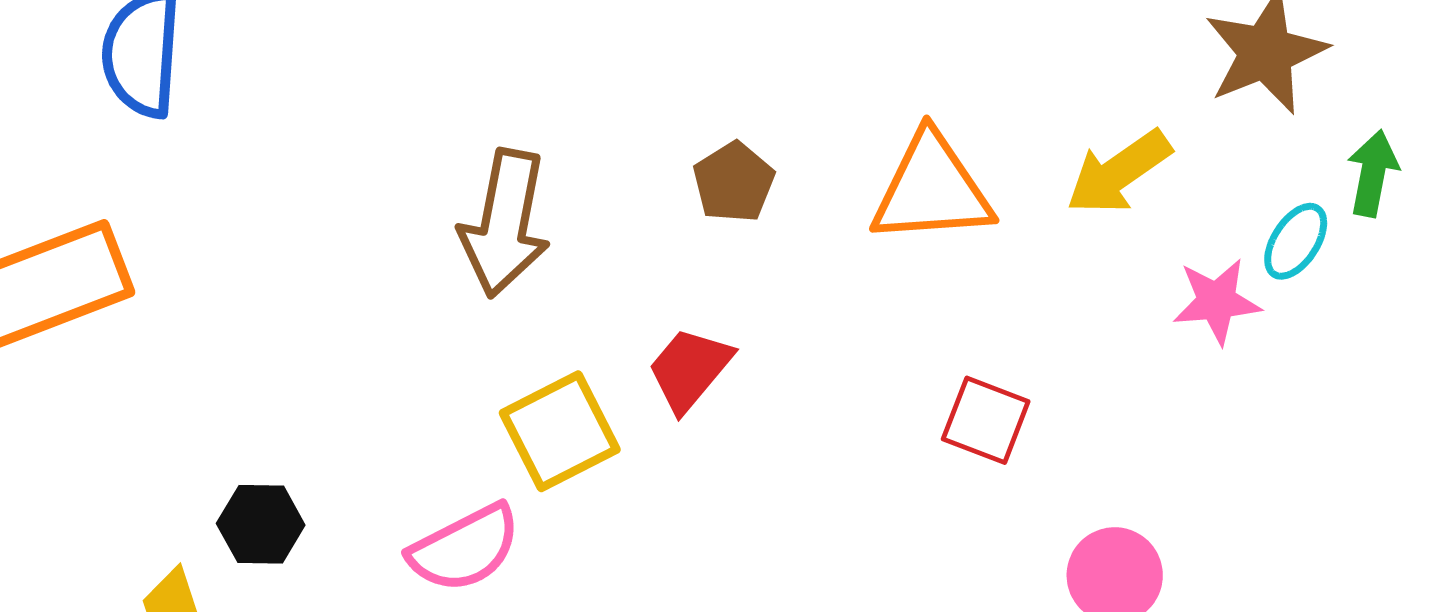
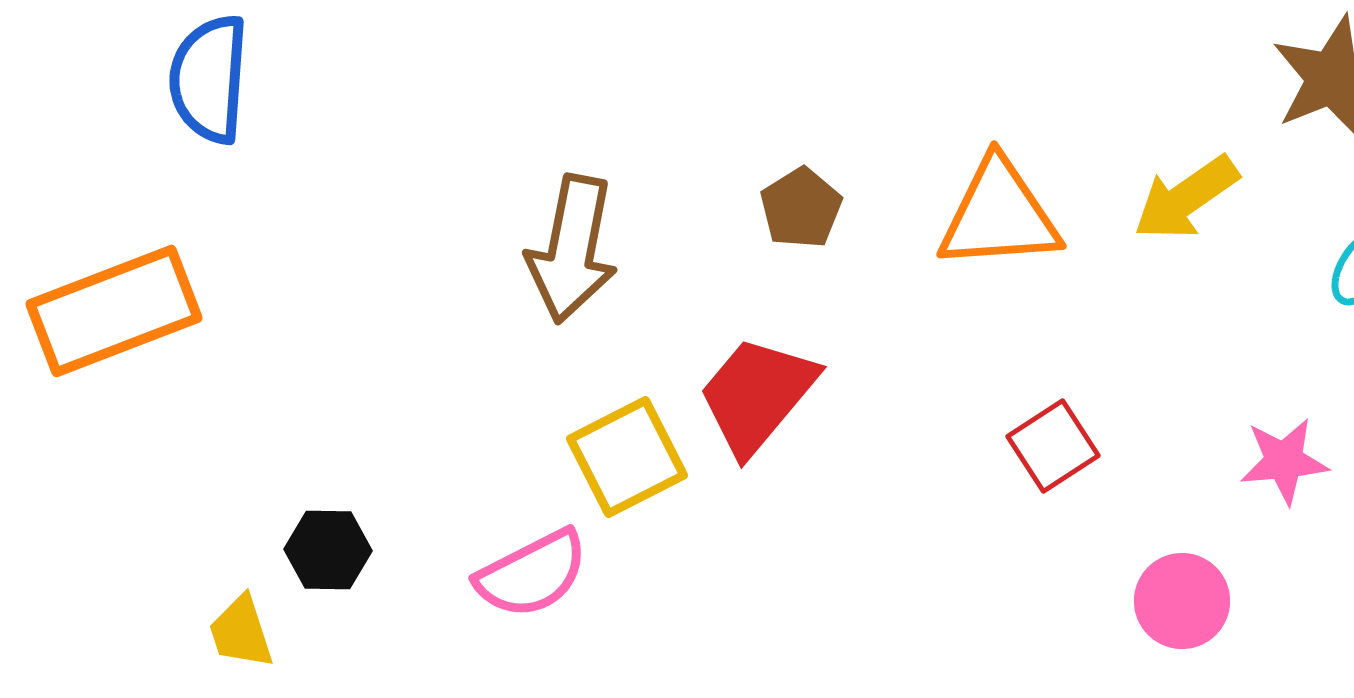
pink star: (1217, 301) -> (1284, 461), moved
red trapezoid: (690, 369) -> (757, 395), size x1.4
red square: (986, 420) -> (1053, 446), turned 36

